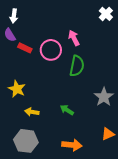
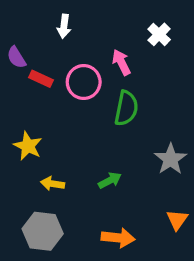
white cross: (106, 14) -> (159, 34), moved
white arrow: (14, 16) -> (64, 26), moved
green arrow: (67, 110) -> (110, 180), turned 120
orange triangle: (108, 134) -> (177, 220), turned -32

